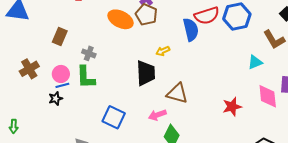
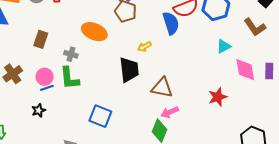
orange ellipse: (121, 19) -> (94, 32), moved
cyan triangle: (255, 62) -> (224, 46), moved
pink diamond: (268, 96) -> (245, 70), moved
black star: (56, 99) -> (39, 110), moved
pink arrow: (157, 115) -> (170, 112), moved

